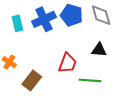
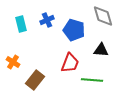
blue pentagon: (72, 15) -> (74, 30), moved
blue cross: (44, 19) -> (47, 20), size x0.6

